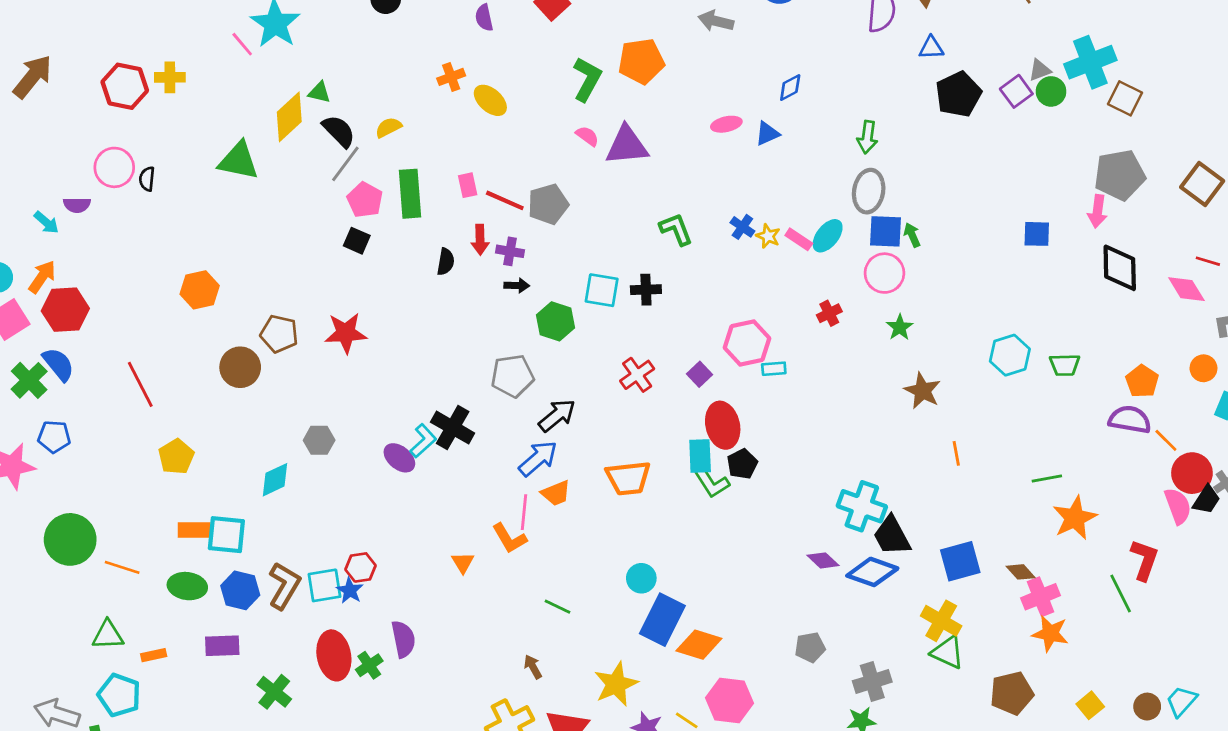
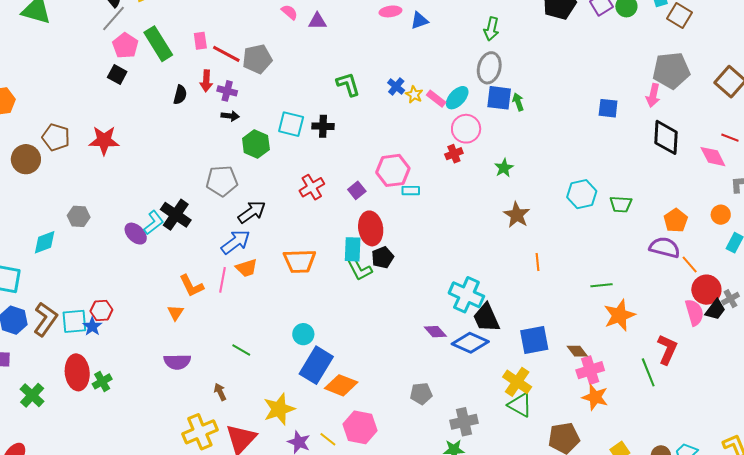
purple triangle: (627, 146) -> (317, 21), size x0.6
green rectangle: (410, 194) -> (158, 44), turned -32
pink circle: (884, 273) -> (466, 129), moved
orange L-shape: (509, 538) -> (191, 286), moved
purple semicircle: (403, 639) -> (177, 362), moved, turned 96

